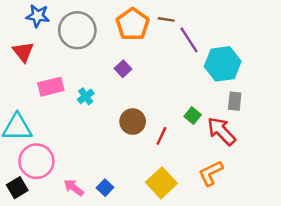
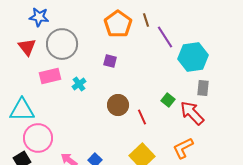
brown line: (166, 19) -> (146, 20), turned 64
gray circle: (77, 30) -> (62, 44), moved
purple square: (123, 69) -> (110, 61), turned -32
red line: (161, 136) -> (142, 117), turned -49

